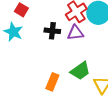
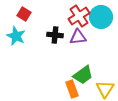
orange rectangle: (52, 82) -> (72, 89), moved, turned -42

